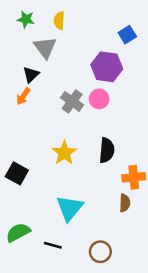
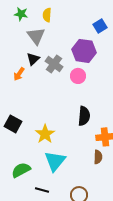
black triangle: (31, 74) -> (33, 59), moved
gray cross: (72, 101) -> (54, 64), moved
yellow star: (64, 153) -> (45, 134), moved
black square: (17, 173) -> (13, 124), moved
green semicircle: (18, 232) -> (21, 170), moved

